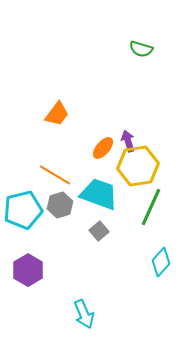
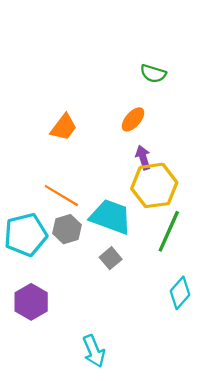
green semicircle: (141, 49) -> (153, 74), moved
orange ellipse: (103, 148) -> (133, 119), moved

